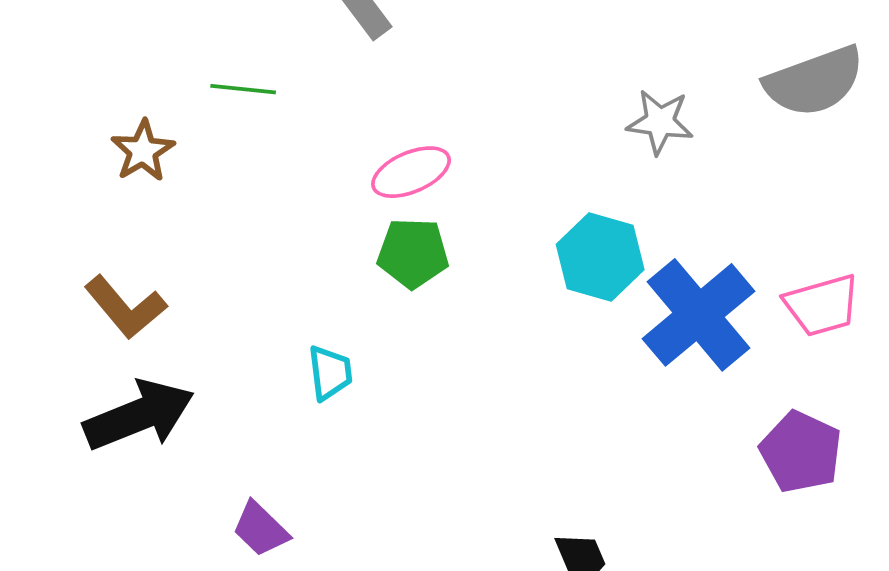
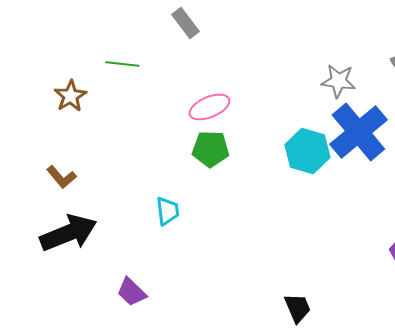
brown L-shape: (125, 307) -> (61, 177), size x0.7
blue cross: (699, 315) -> (358, 132), moved

